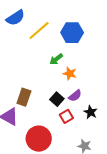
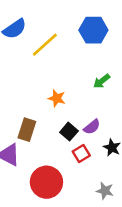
blue hexagon: (72, 33) -> (93, 30), moved
green arrow: (56, 59) -> (102, 81), moved
orange star: (70, 74) -> (57, 98), moved

